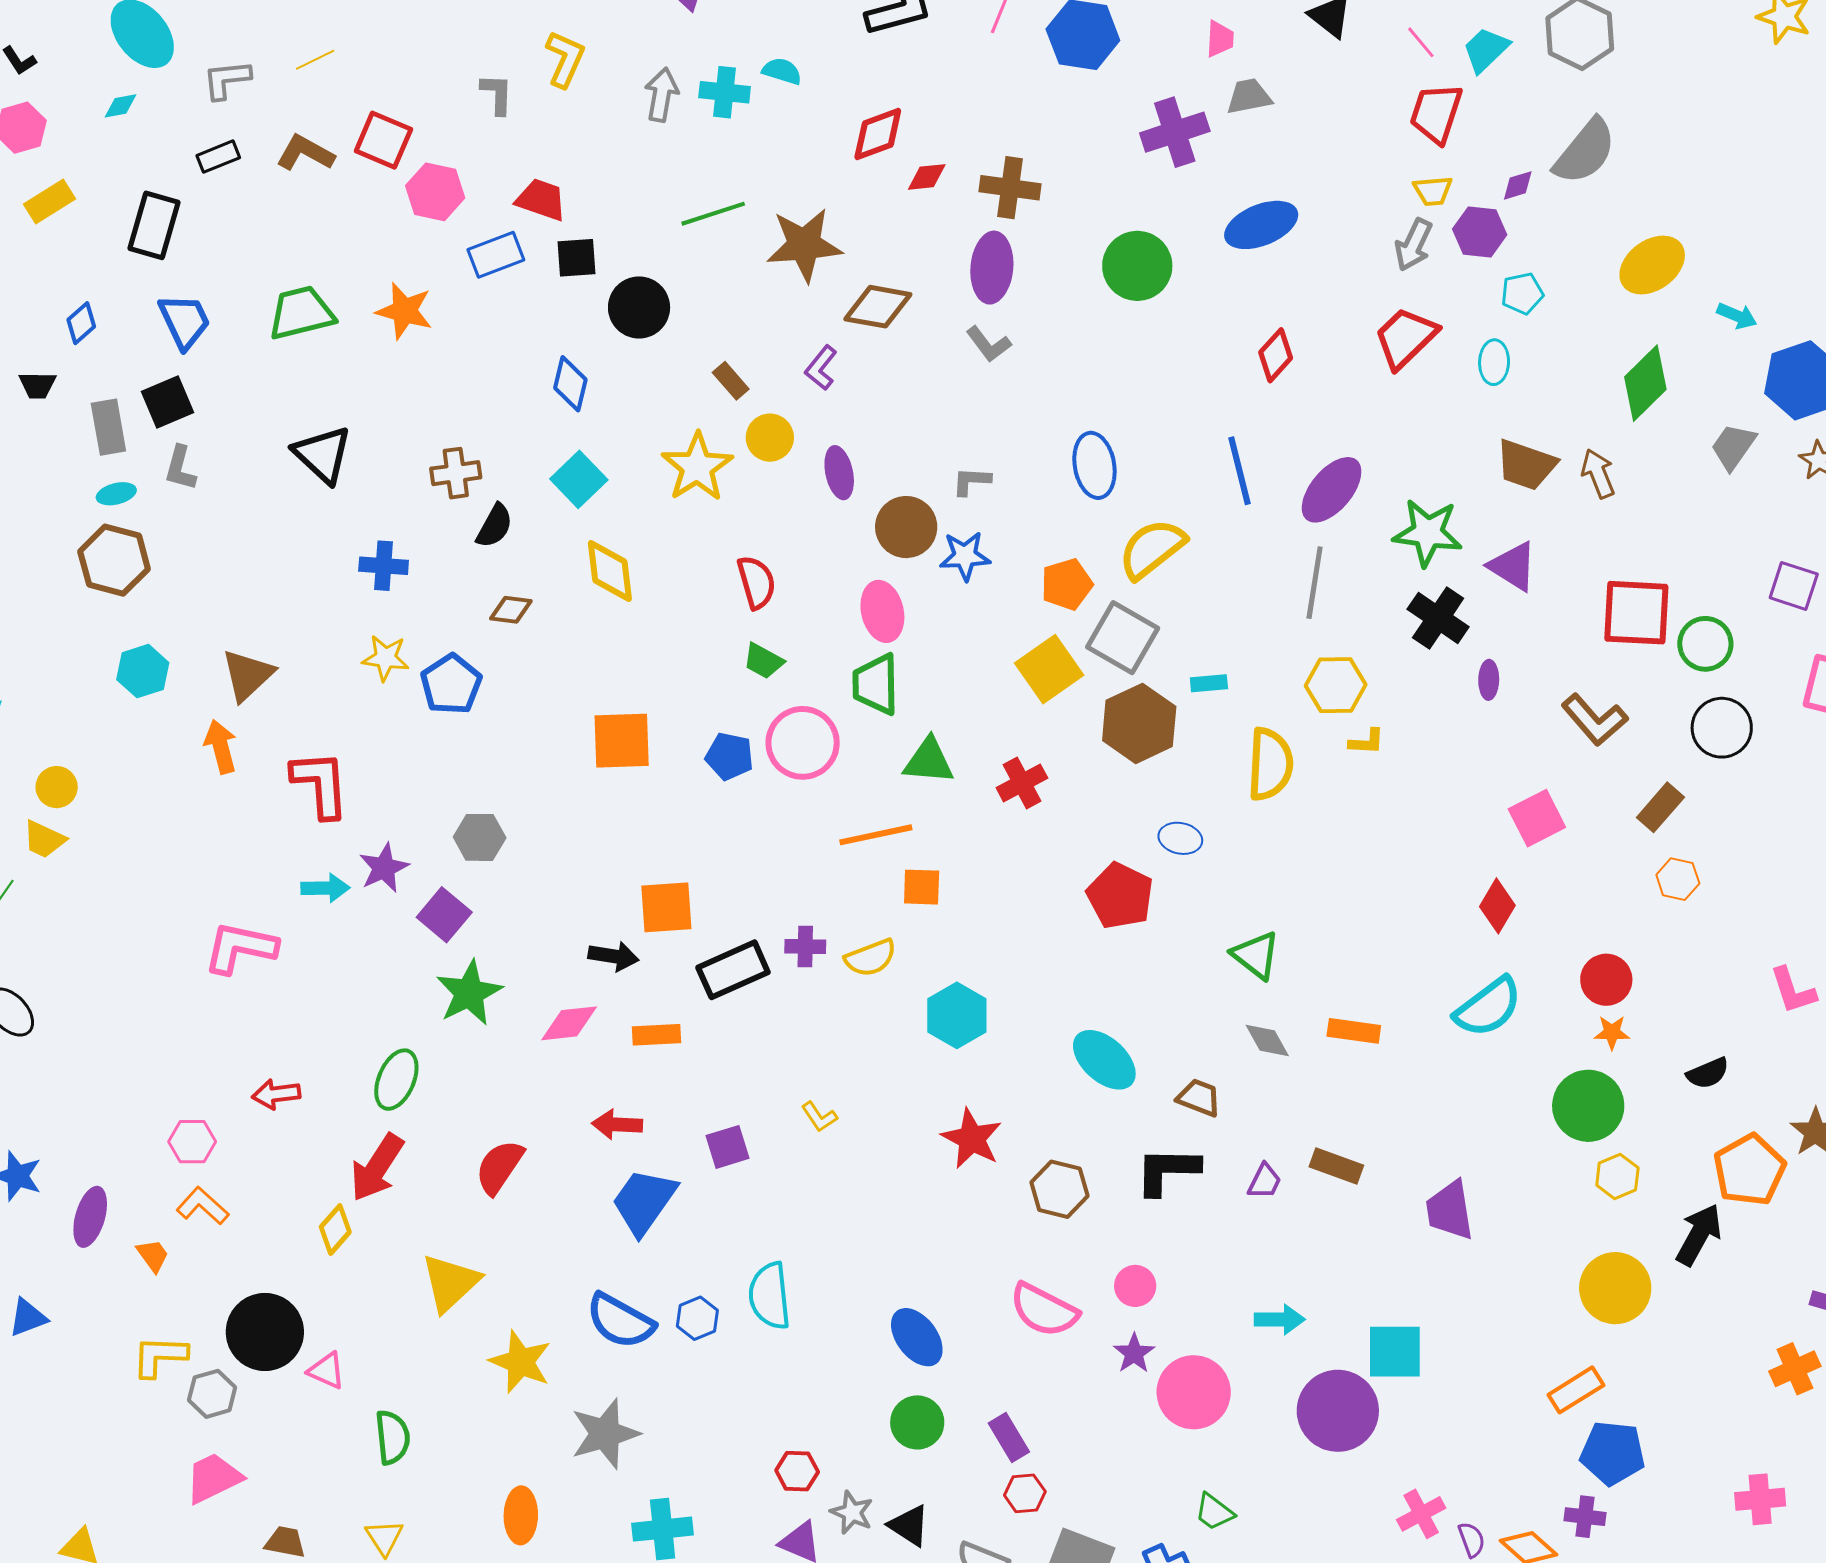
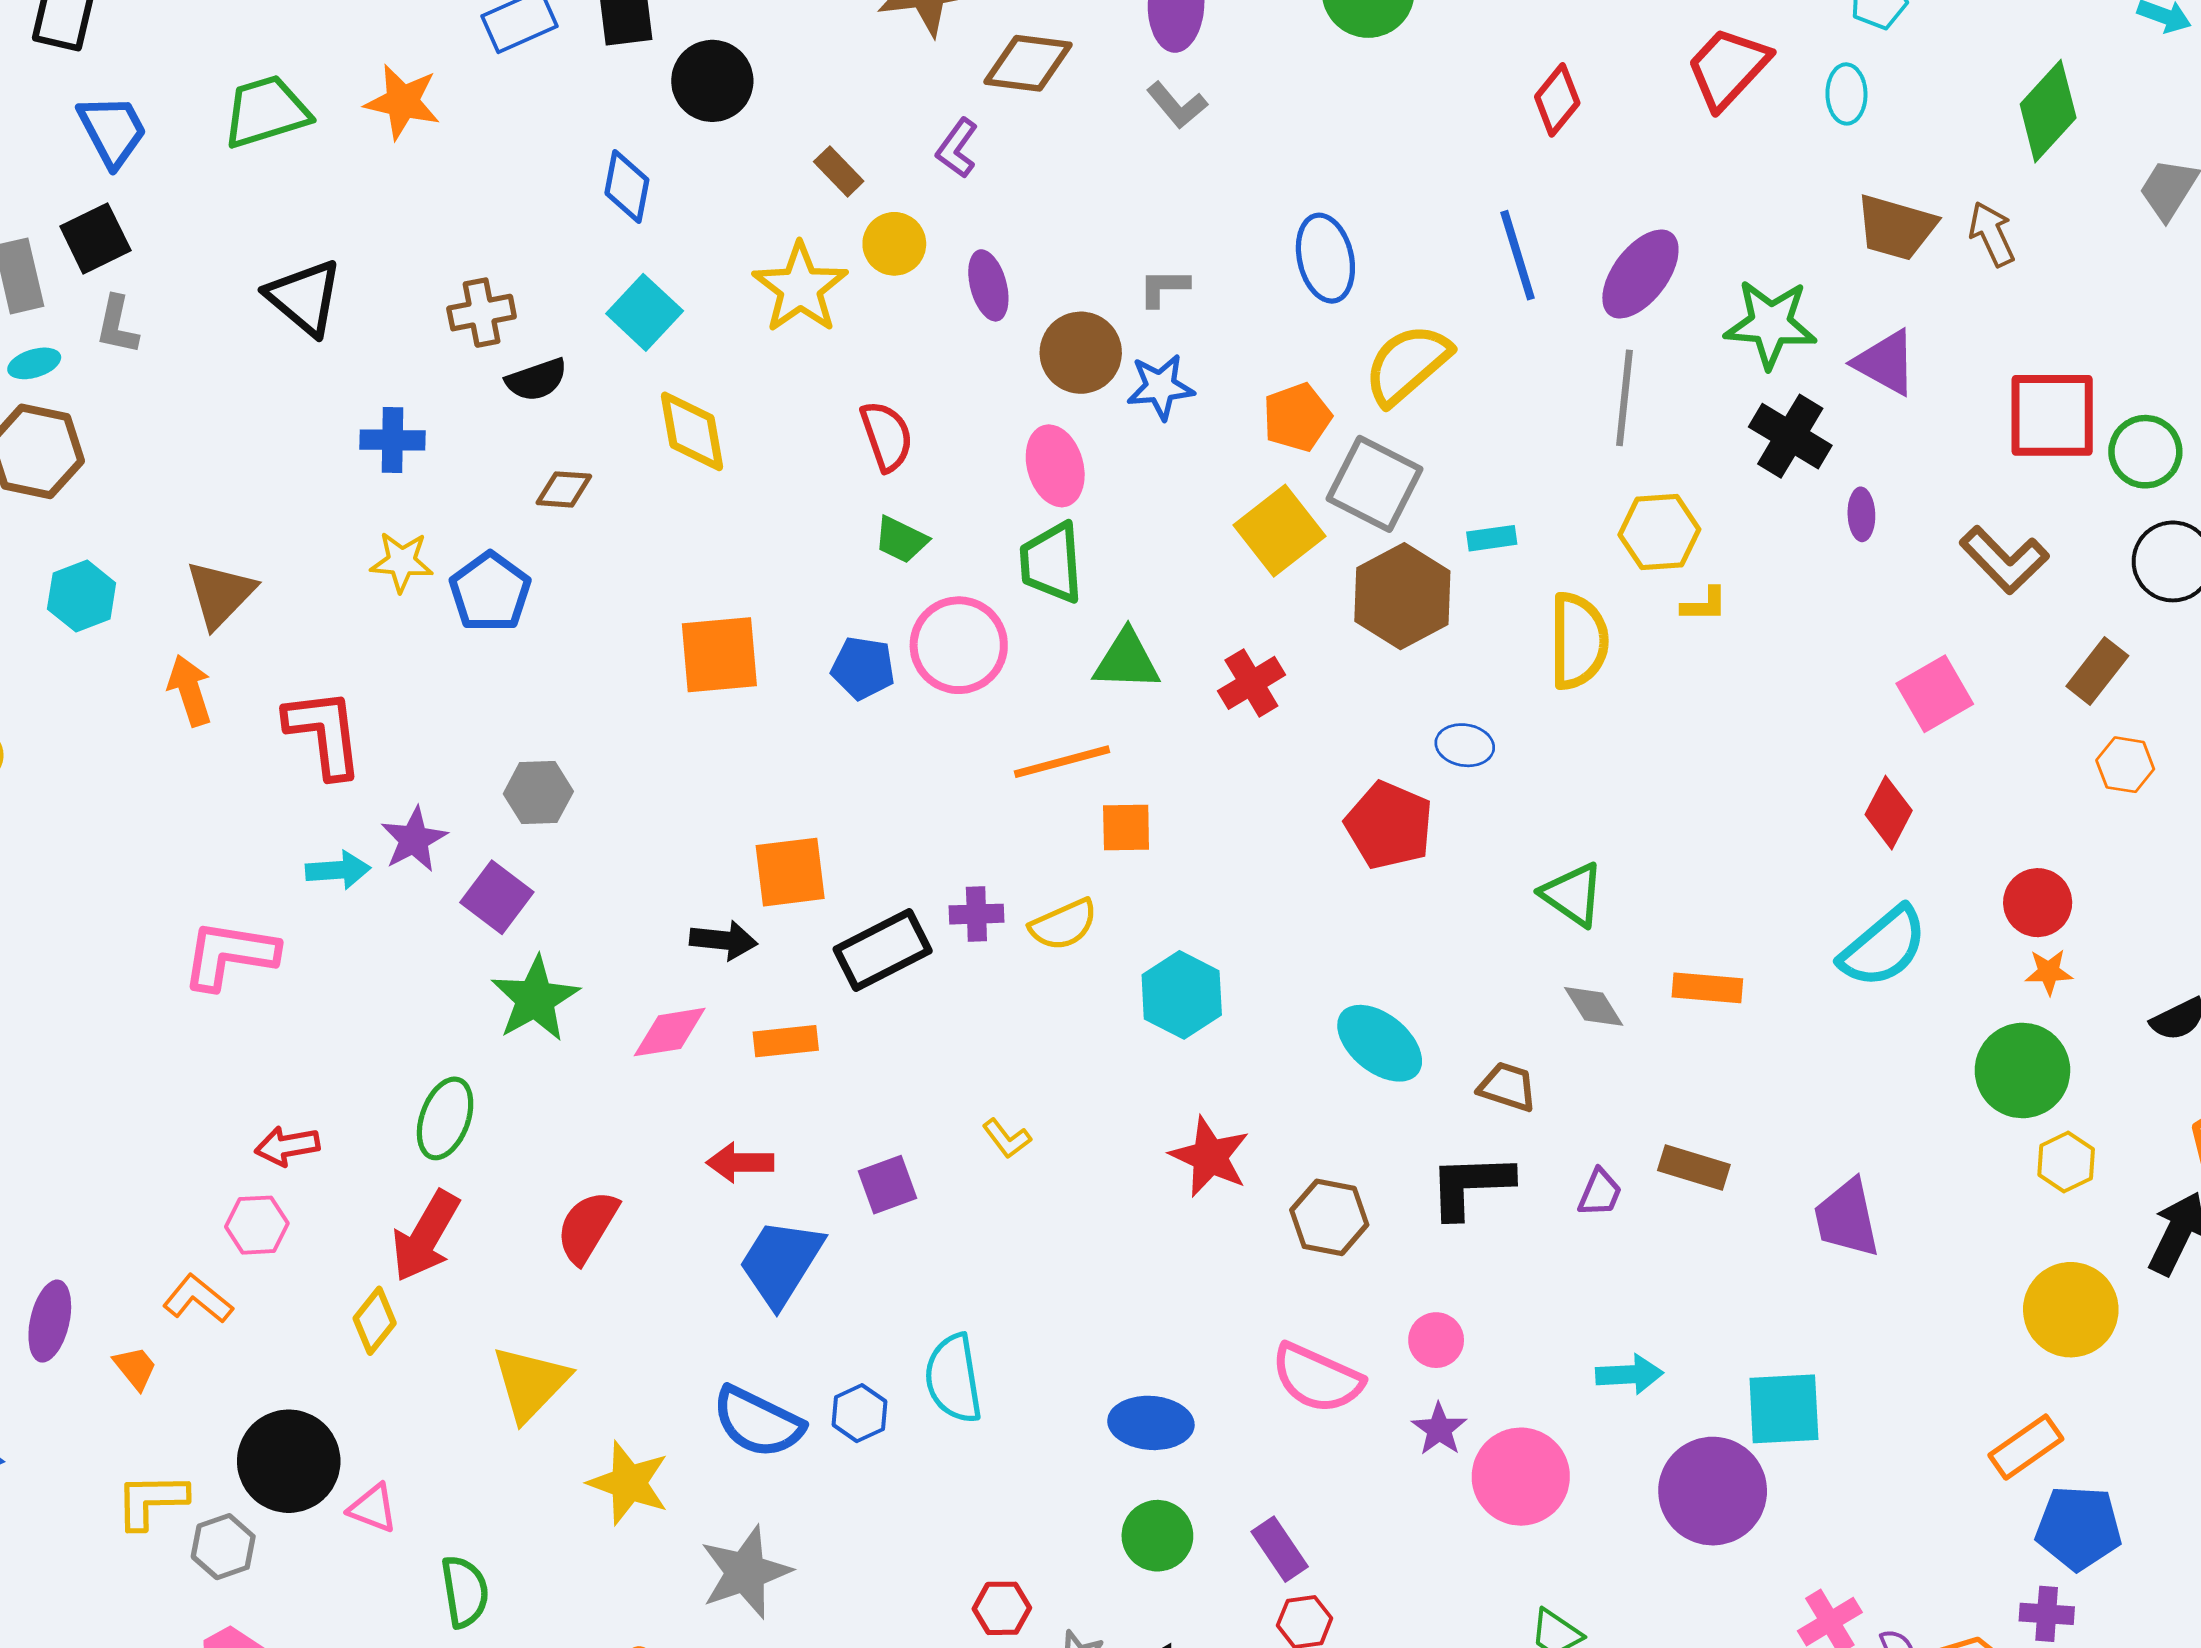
black semicircle: (494, 526) -> (536, 380), turned 45
pink hexagon: (192, 1142) -> (257, 1225), moved
blue ellipse: (917, 1337) -> (1151, 1423), turned -46

